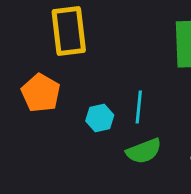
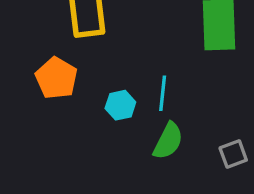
green semicircle: (144, 151) -> (168, 141), turned -42

